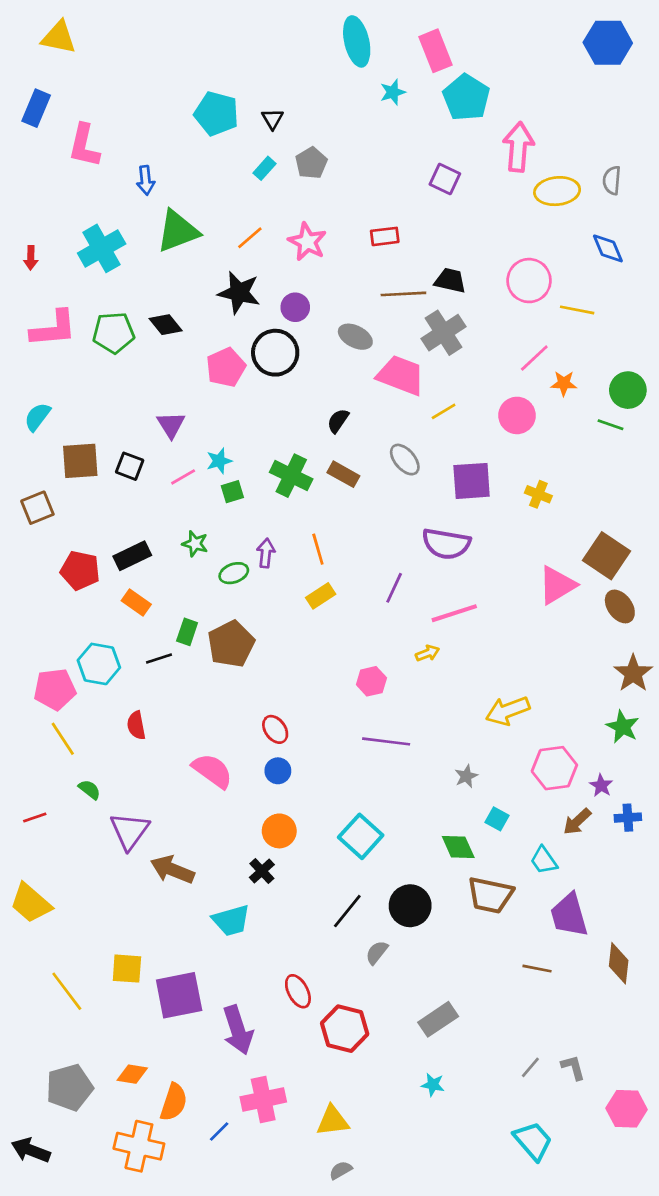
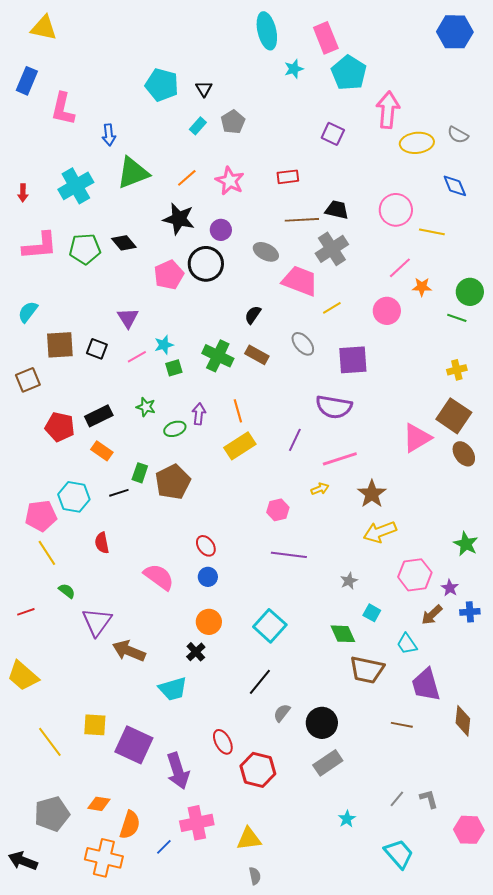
gray semicircle: (612, 180) -> (458, 135), turned -65
yellow cross: (538, 494) -> (457, 370), moved, turned -36
yellow rectangle: (321, 596) -> (240, 446), size x1.4
brown star: (633, 673) -> (372, 494), moved
black circle: (410, 906) -> (322, 723), moved
purple square: (179, 995) -> (134, 745), turned 36
cyan star: (433, 1085) -> (347, 819), moved, turned 30
gray semicircle: (341, 1170) -> (255, 876), turned 108

